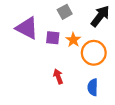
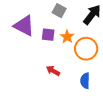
gray square: (65, 12) -> (59, 11), turned -32
red arrow: (58, 76) -> (53, 71), turned -40

